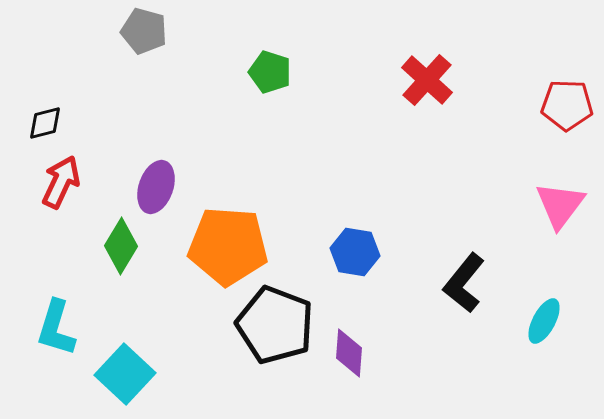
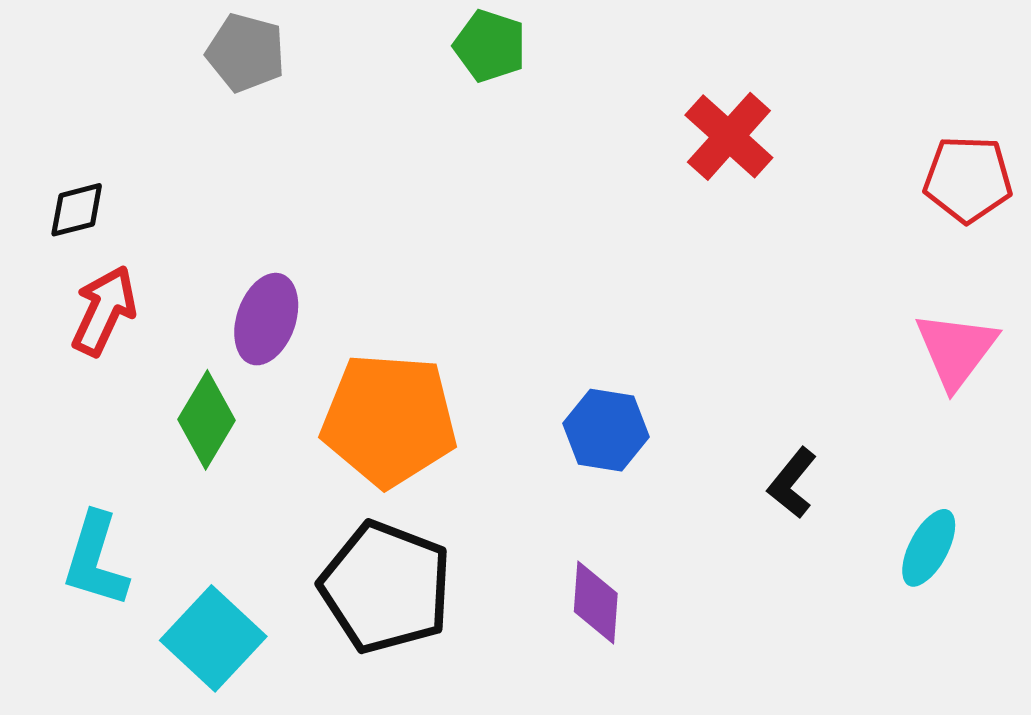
green pentagon: (270, 72) -> (490, 46), moved
black L-shape: (464, 283) -> (792, 483), size x0.7
black pentagon: (275, 325) -> (386, 587), moved

